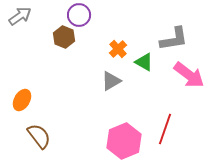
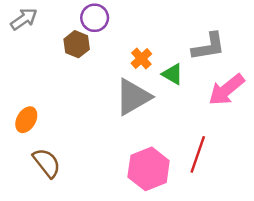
pink arrow: (189, 75) -> (227, 90), turned 104
gray triangle: (111, 81) -> (133, 97), size x1.6

